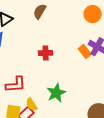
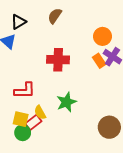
orange circle: (93, 14) -> (103, 36), moved
red cross: (46, 53) -> (58, 60), size x1.5

